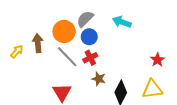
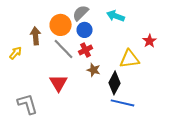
yellow arrow: (17, 51) -> (16, 53), moved
red star: (157, 60) -> (150, 41), moved
yellow triangle: (152, 89) -> (130, 59), moved

